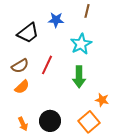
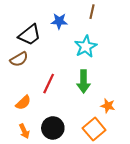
red line: (47, 65) -> (49, 84), moved
brown semicircle: (20, 66) -> (19, 59), moved
orange semicircle: (22, 87) -> (23, 103), moved

